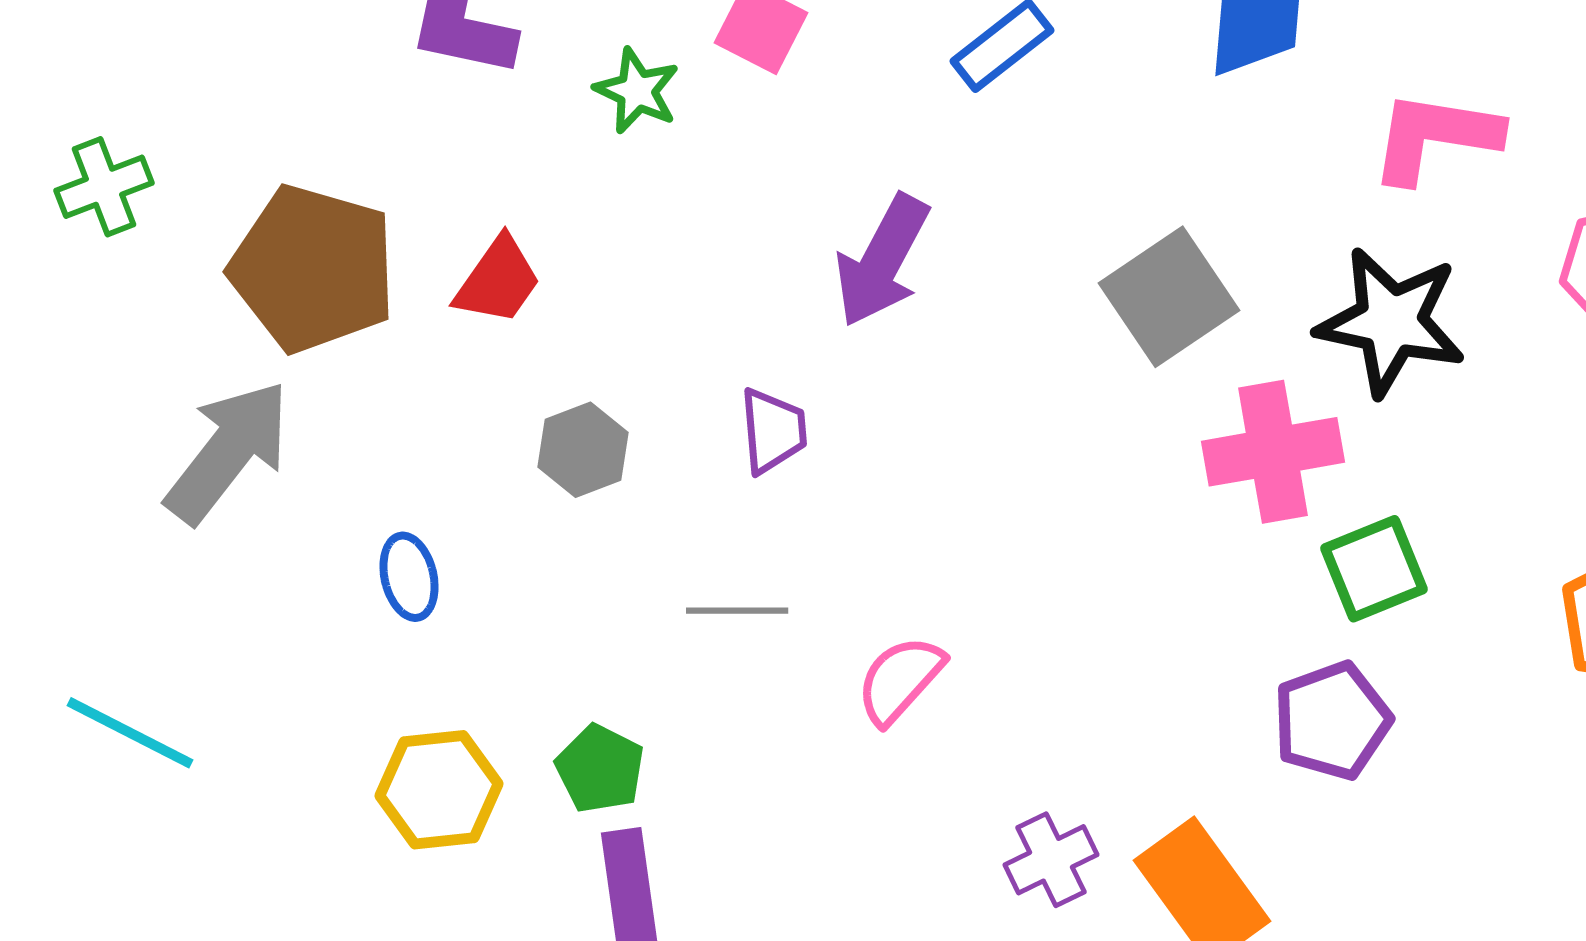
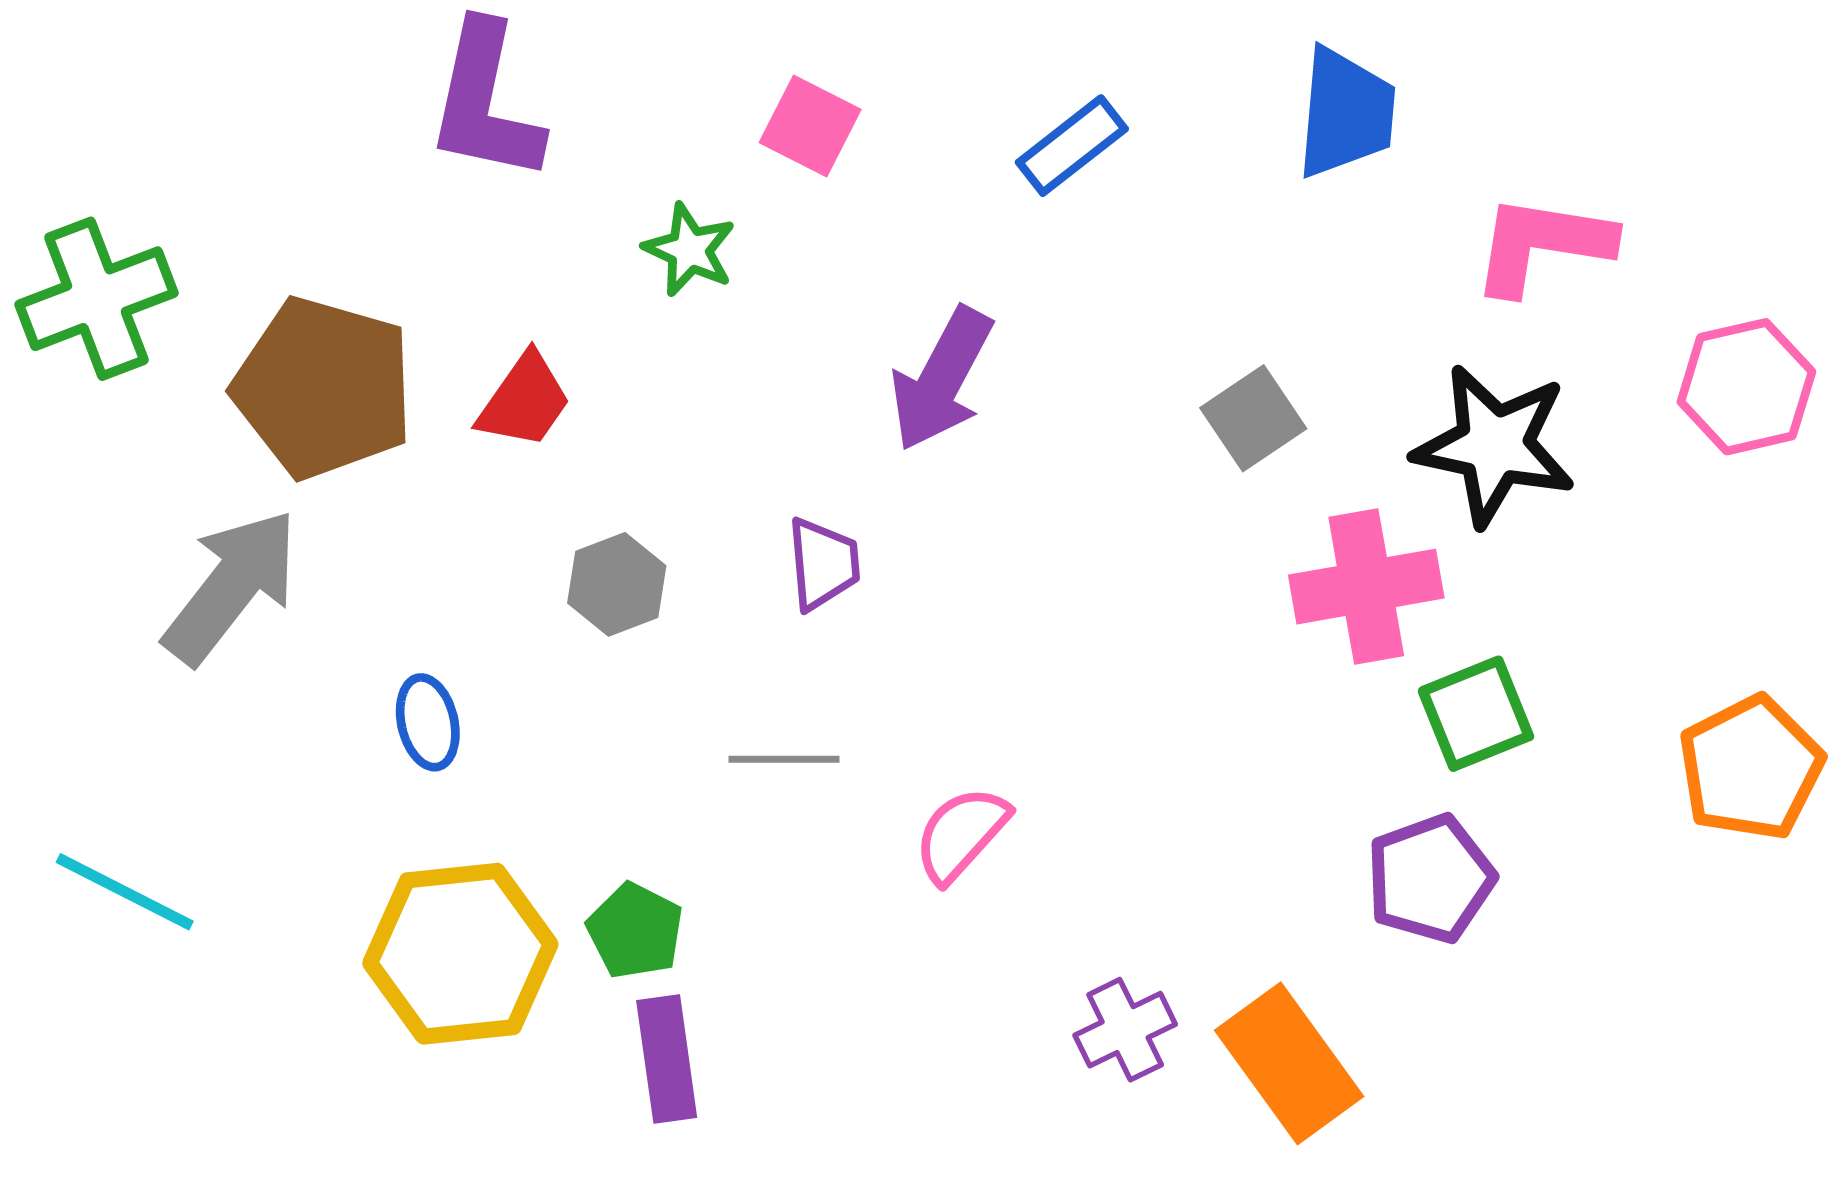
green star: (637, 91) -> (690, 250), moved
green cross: (104, 187) -> (96, 299), size x1.5
gray square: (1169, 297) -> (1253, 418), size x0.7
yellow hexagon: (439, 790) -> (460, 954), size x1.4

